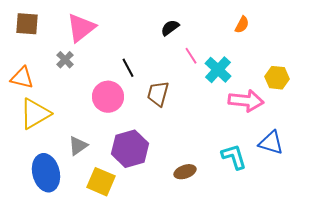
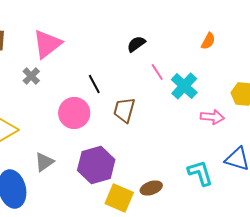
pink arrow: (246, 101) -> (212, 117), size x0.7
yellow square: (101, 182) -> (119, 198), moved

